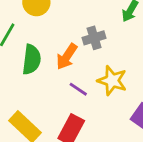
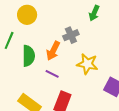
purple line: (78, 89) -> (52, 74), moved

